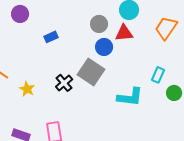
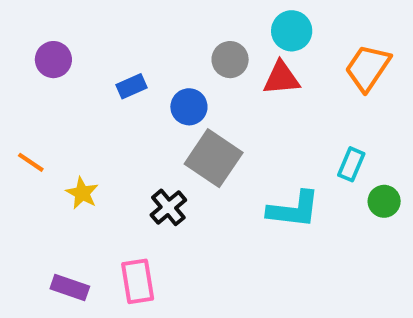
purple circle: (20, 14) -> (53, 60), moved
blue circle: (104, 47) -> (189, 107), moved
black cross: (64, 83) -> (168, 207), moved

